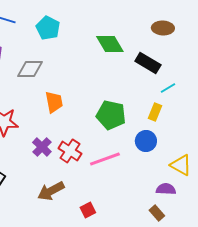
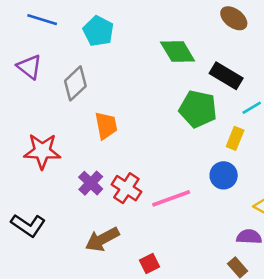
brown ellipse: (163, 28) -> (234, 18), moved, turned 35
gray diamond: (30, 69) -> (75, 83), turned -44
green pentagon: (111, 115) -> (198, 109), moved

